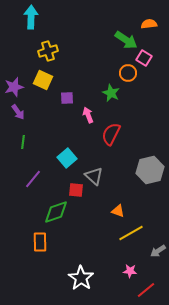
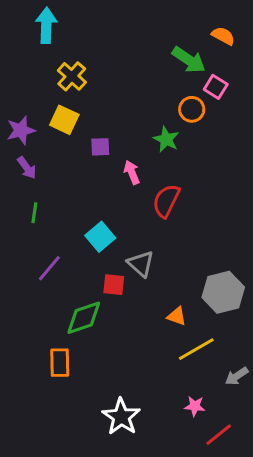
orange semicircle: (149, 24) -> (223, 36), turned 35
yellow cross: (48, 51) -> (72, 76), turned -30
gray hexagon: (150, 170) -> (223, 292), moved

